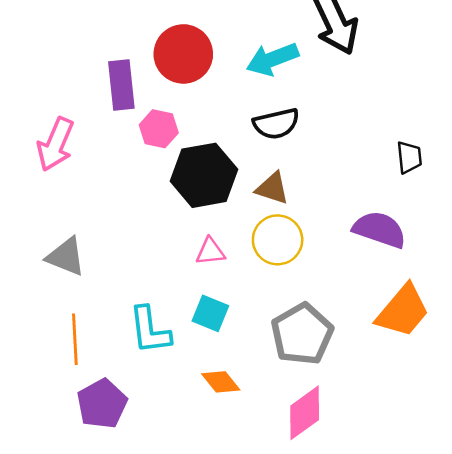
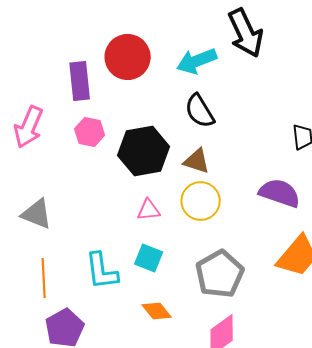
black semicircle: (276, 124) -> (200, 111), turned 72
pink hexagon: (159, 129) -> (90, 132), moved

